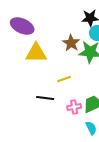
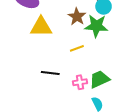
yellow line: (64, 79) -> (77, 48), moved

